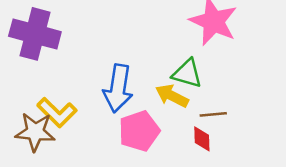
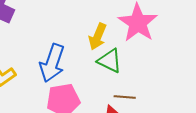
yellow arrow: (172, 96) -> (98, 37), moved, turned -104

